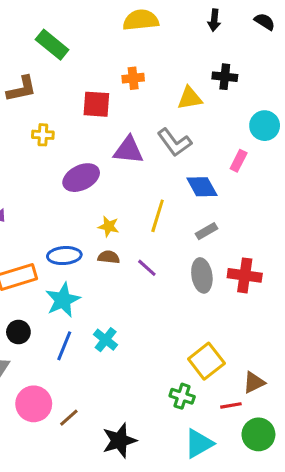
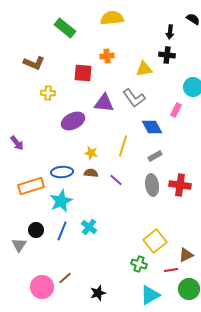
black arrow: (214, 20) -> (170, 32), moved
green rectangle: (52, 45) -> (65, 28), moved
brown L-shape: (21, 89) -> (34, 63), turned 35
black circle: (18, 332) -> (36, 230), moved
pink circle: (34, 404) -> (42, 287), moved
black star: (119, 441) -> (98, 293), size x0.7

